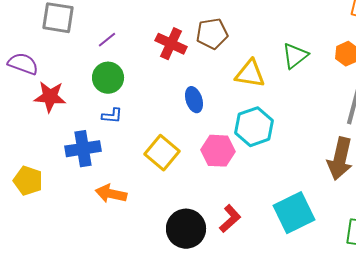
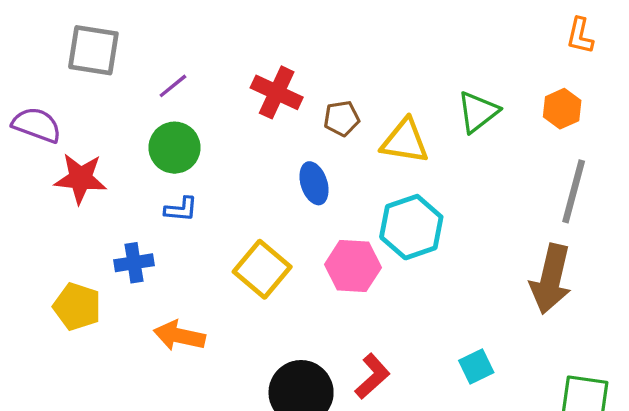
brown pentagon: (212, 34) -> (342, 118), moved, size x0.7
blue cross: (83, 149) -> (134, 263), size x0.7
yellow pentagon: (28, 181) -> (77, 307), moved
cyan square: (294, 213) -> (476, 367), size x0.5

